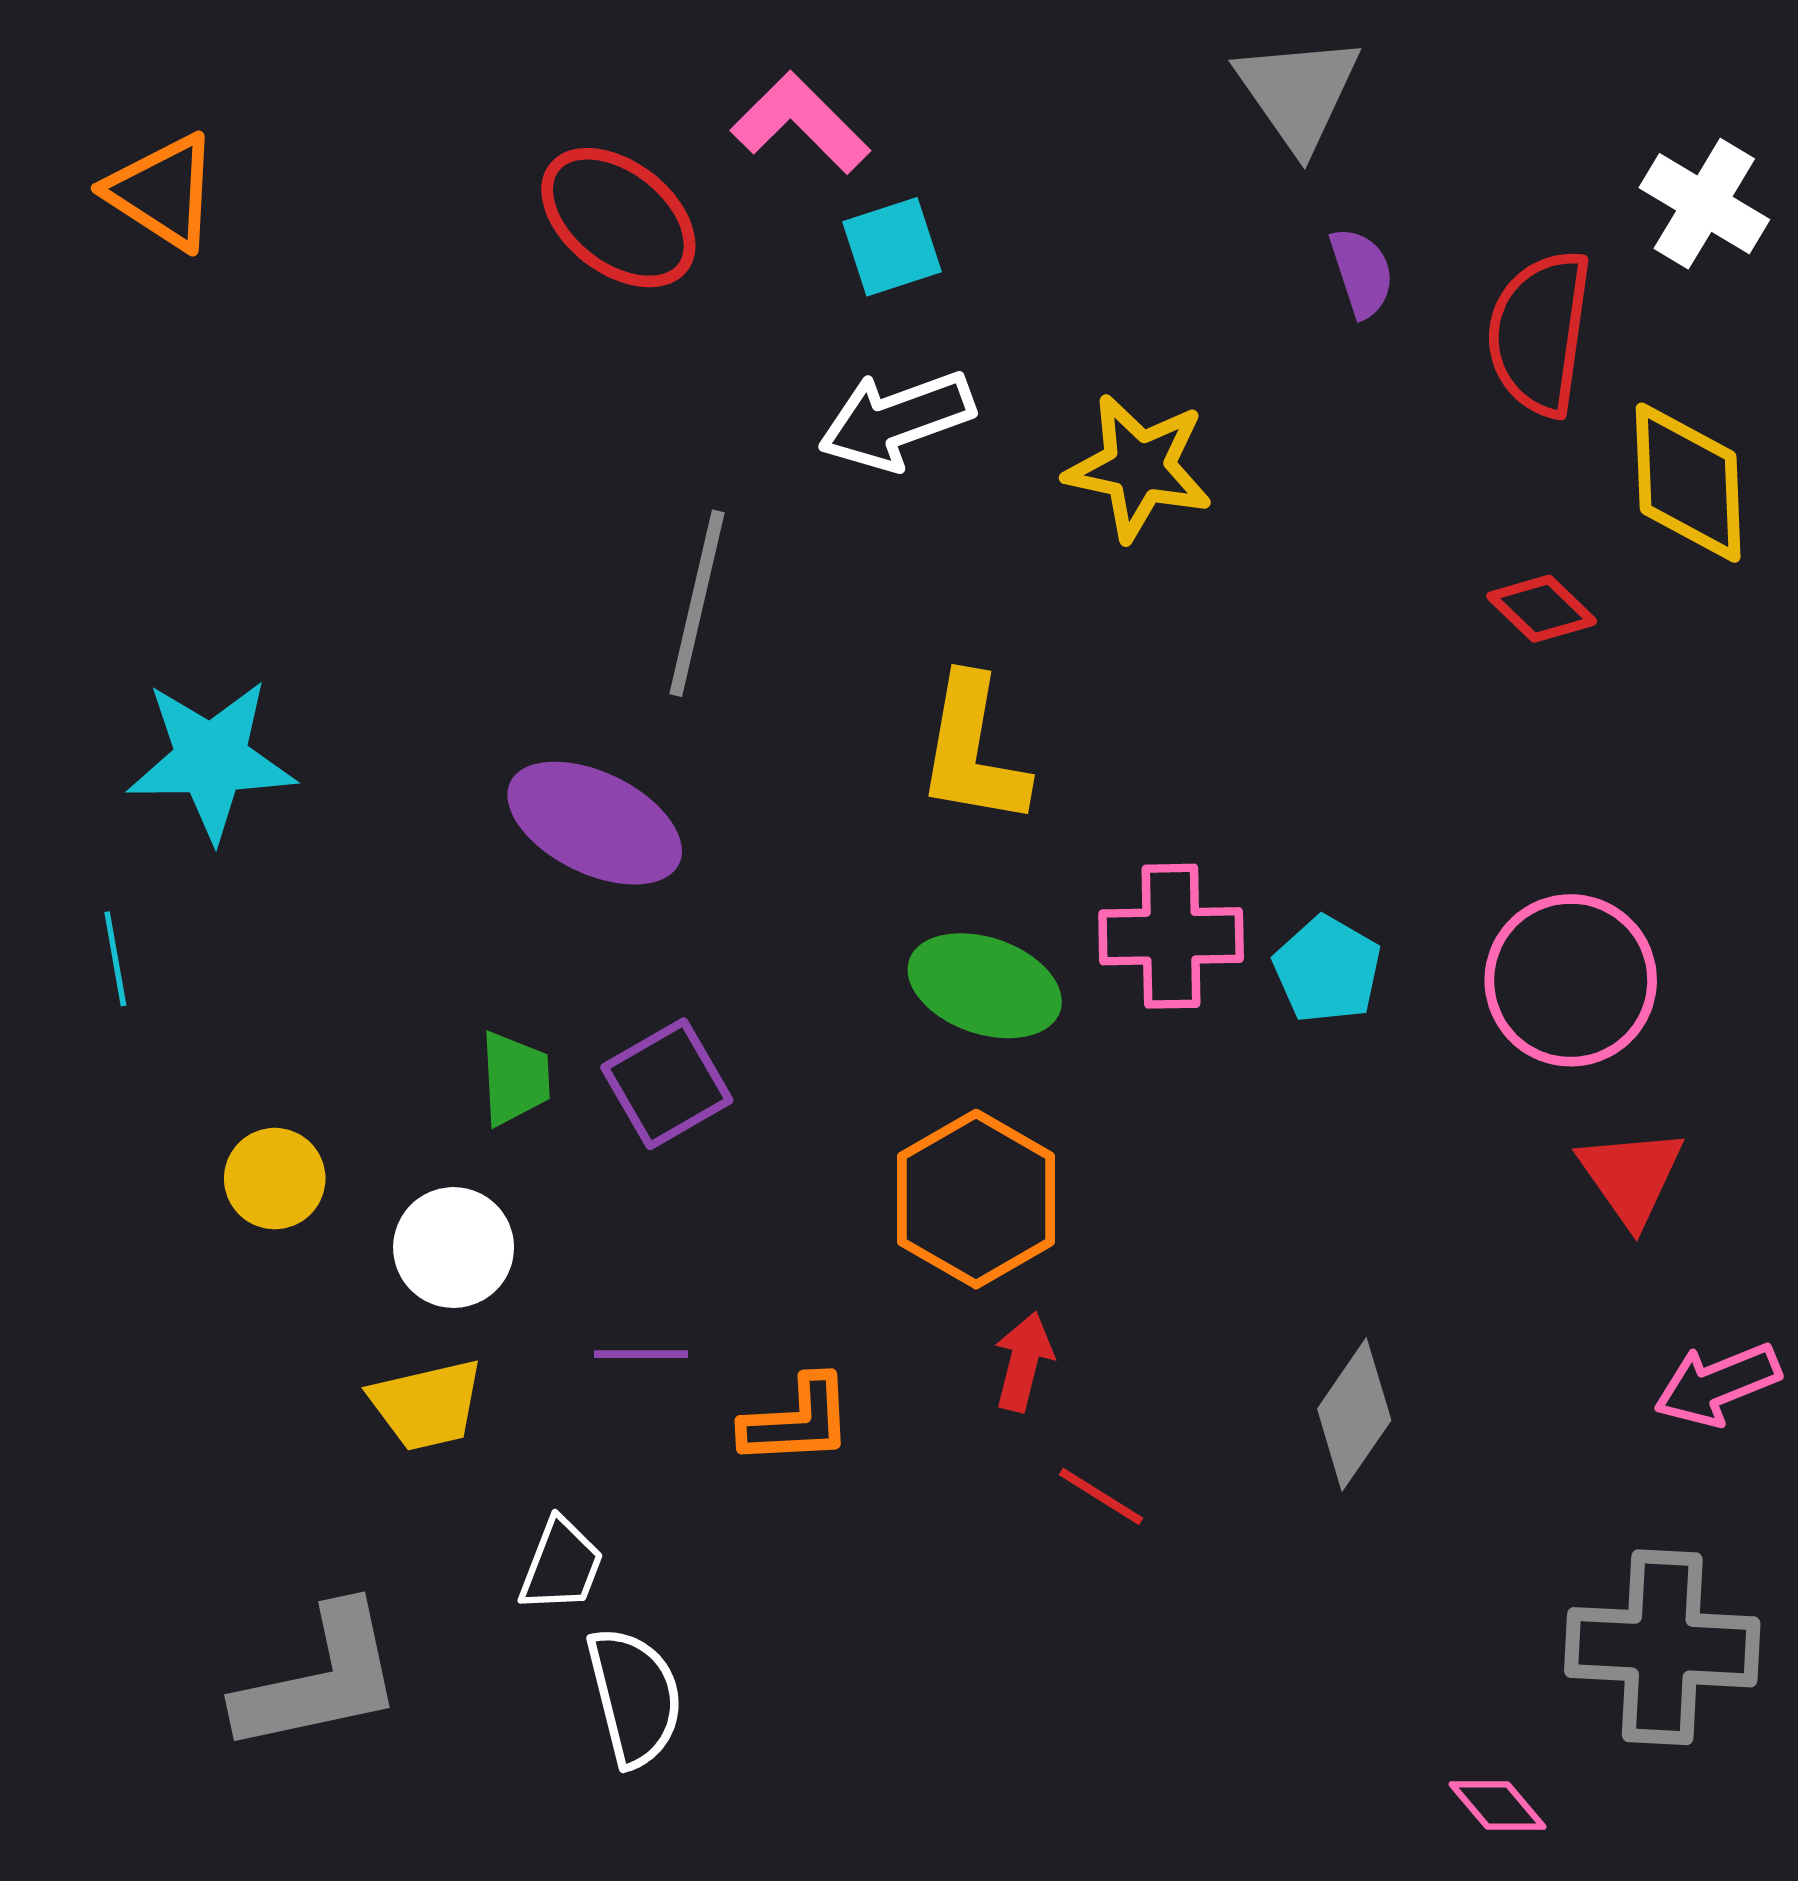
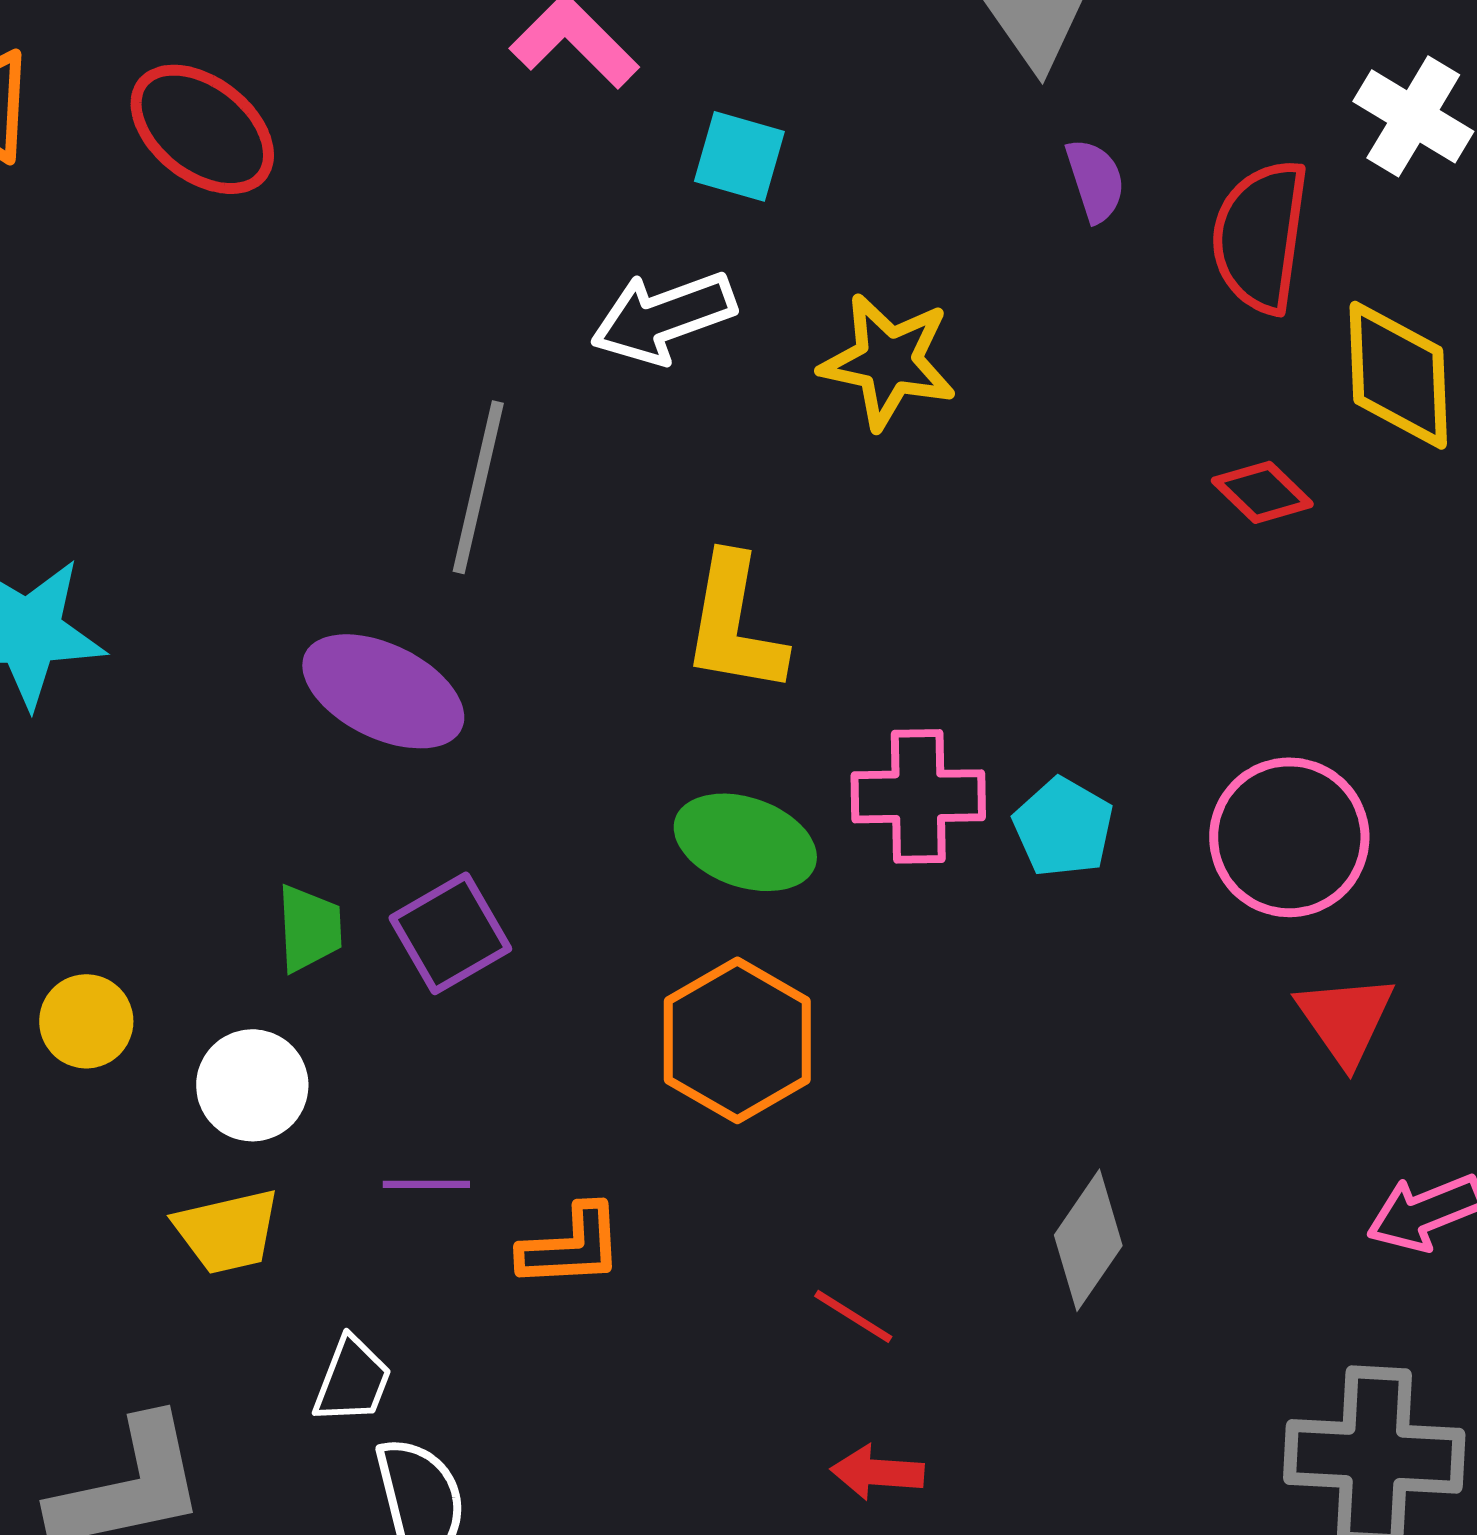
red ellipse: (618, 218) -> (202, 129), moved
cyan square: (892, 247) -> (739, 156), moved, turned 34
red arrow: (1023, 1362) -> (877, 1472), moved, turned -100

